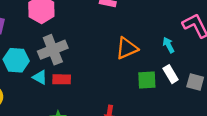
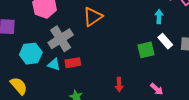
cyan arrow: (169, 45) -> (159, 17), turned 40
orange triangle: (127, 48) -> (93, 17), moved

